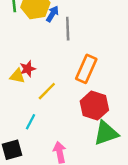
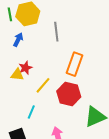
blue arrow: (52, 14) -> (18, 40), moved
red hexagon: (94, 106) -> (69, 94), moved

